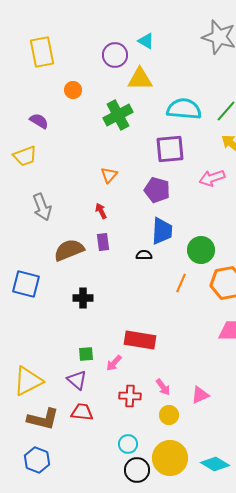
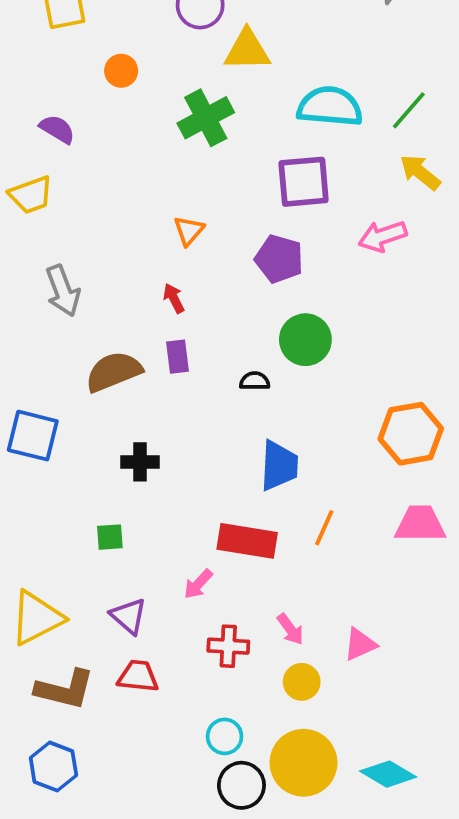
blue trapezoid: (162, 231) -> (279, 466), moved
green circle: (201, 250) -> (305, 340), moved
orange line: (181, 283) -> (324, 528), moved
green square: (86, 354) -> (110, 537), moved

